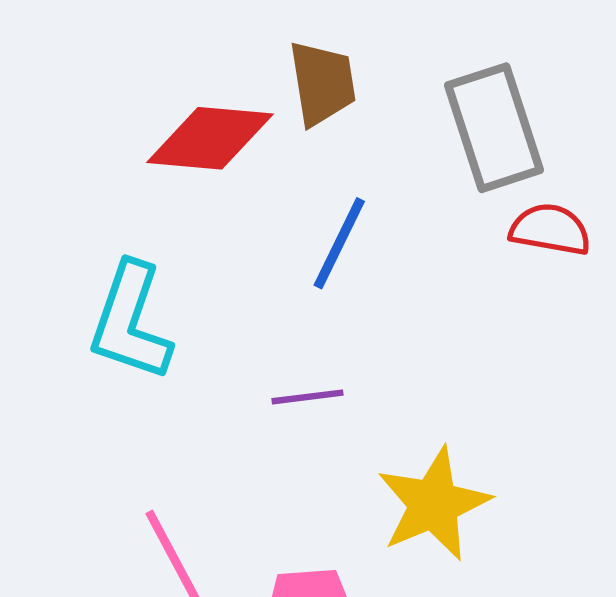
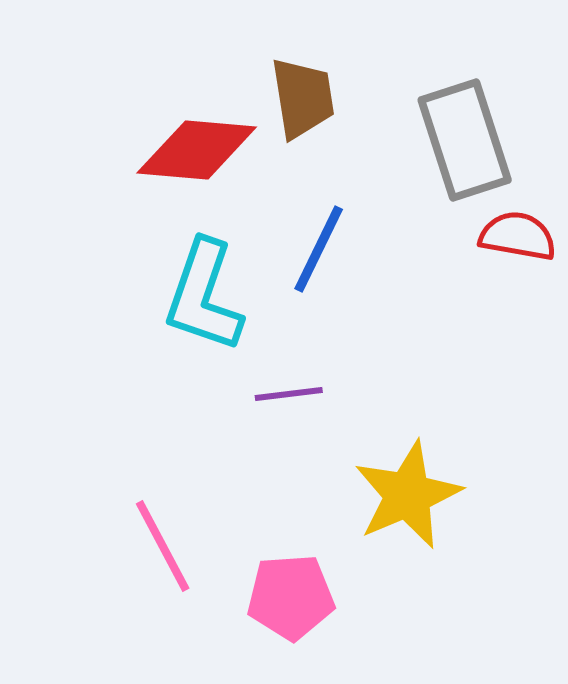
cyan L-shape: (130, 322) -> (204, 296), moved

